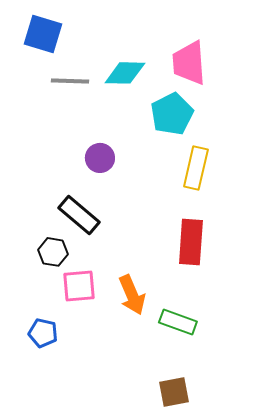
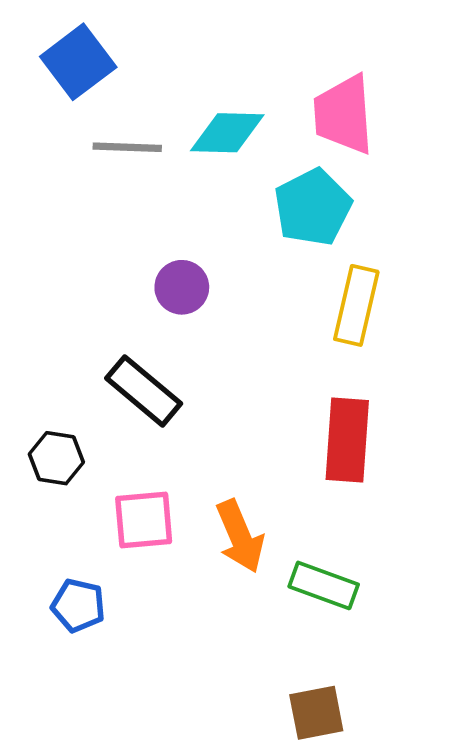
blue square: (43, 34) -> (78, 62), turned 36
black hexagon: (53, 252) -> (56, 458), moved

